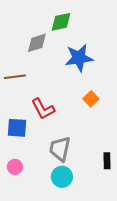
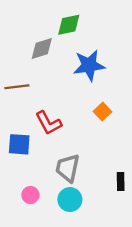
pink circle: (15, 167) -> (30, 195), moved

